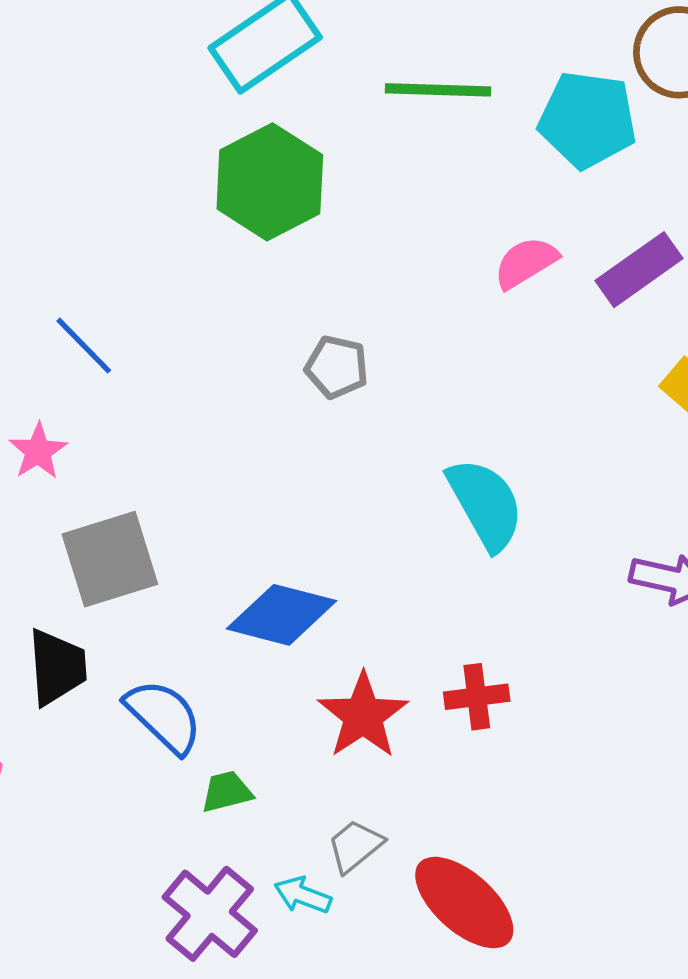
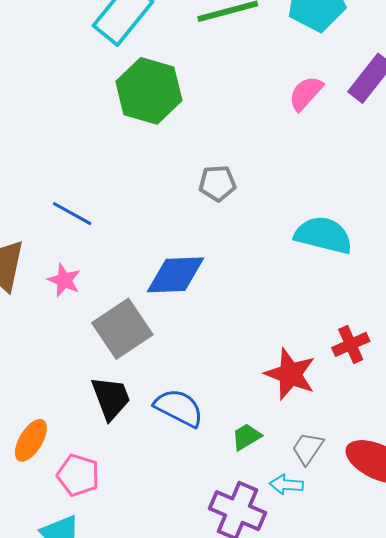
cyan semicircle: (485, 504) -> (323, 235), turned -30
blue diamond: (281, 615) -> (176, 275), moved
green trapezoid: (227, 792) -> (246, 437), moved

